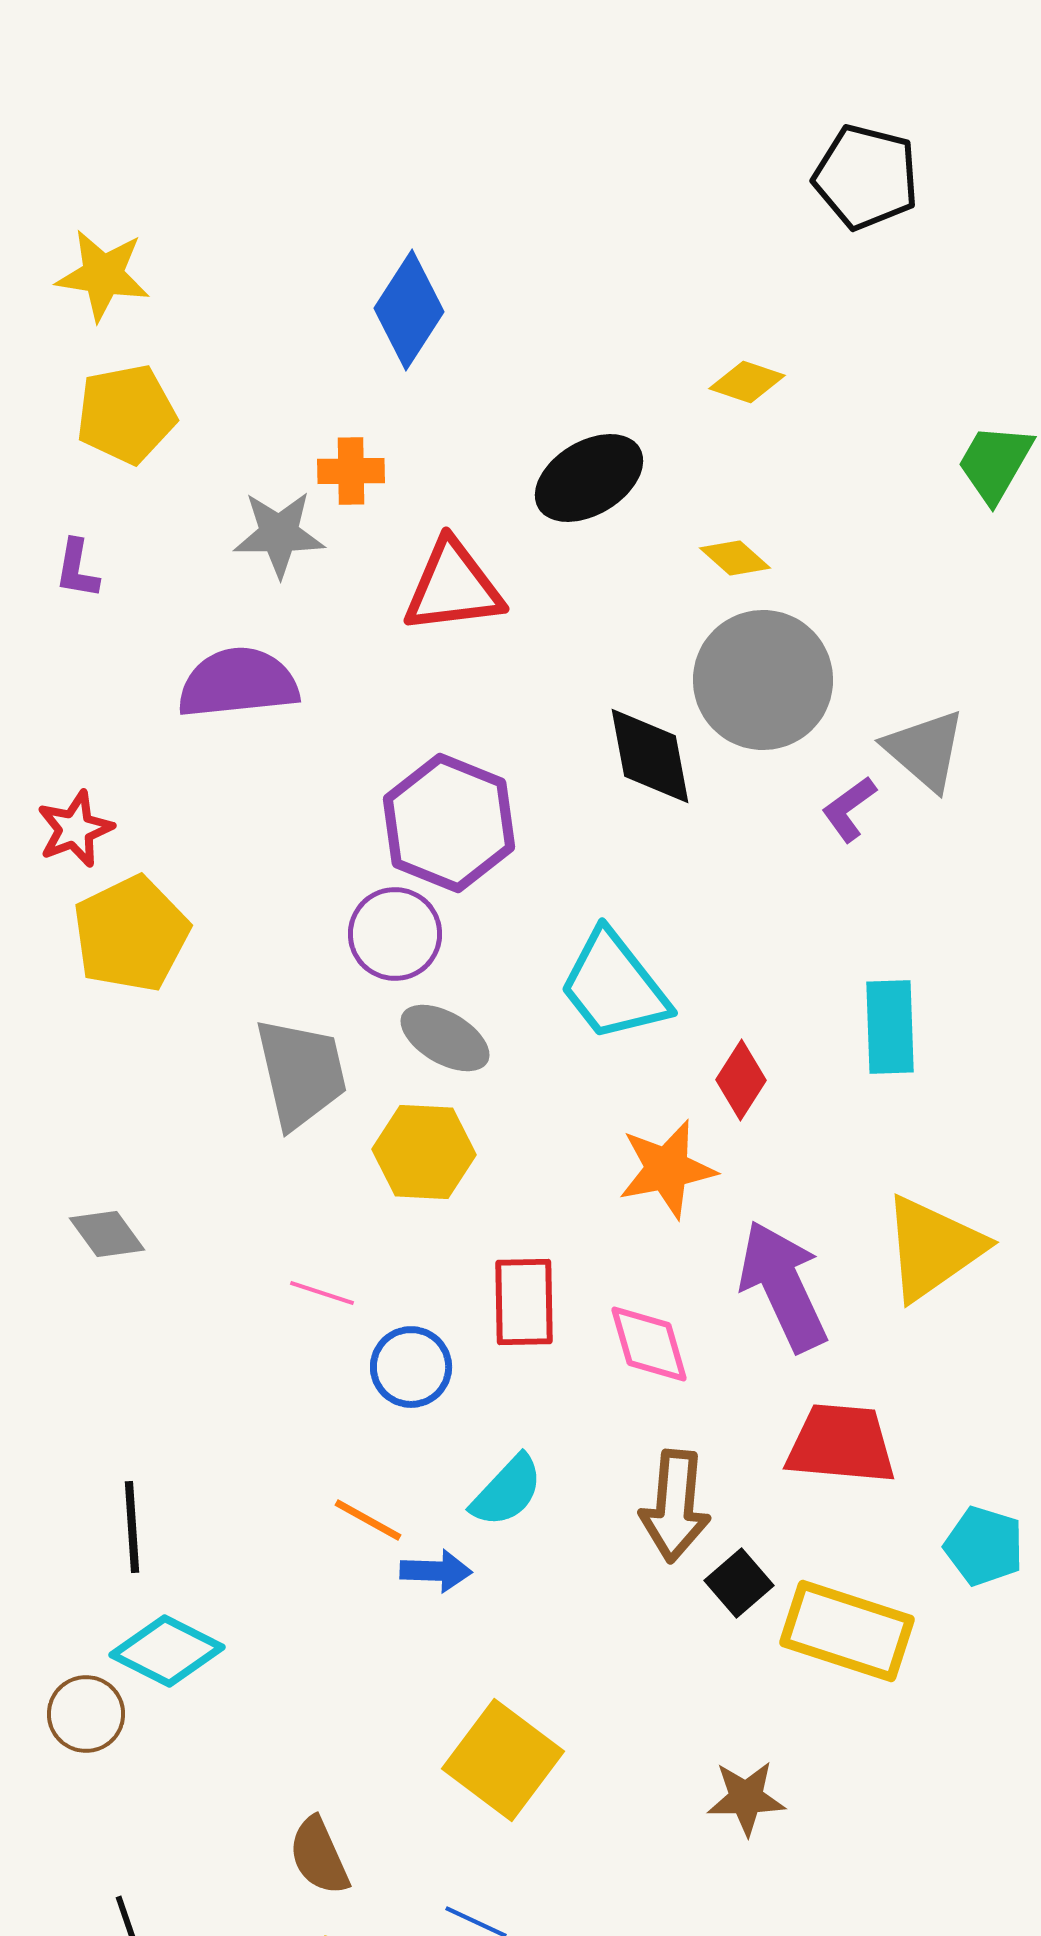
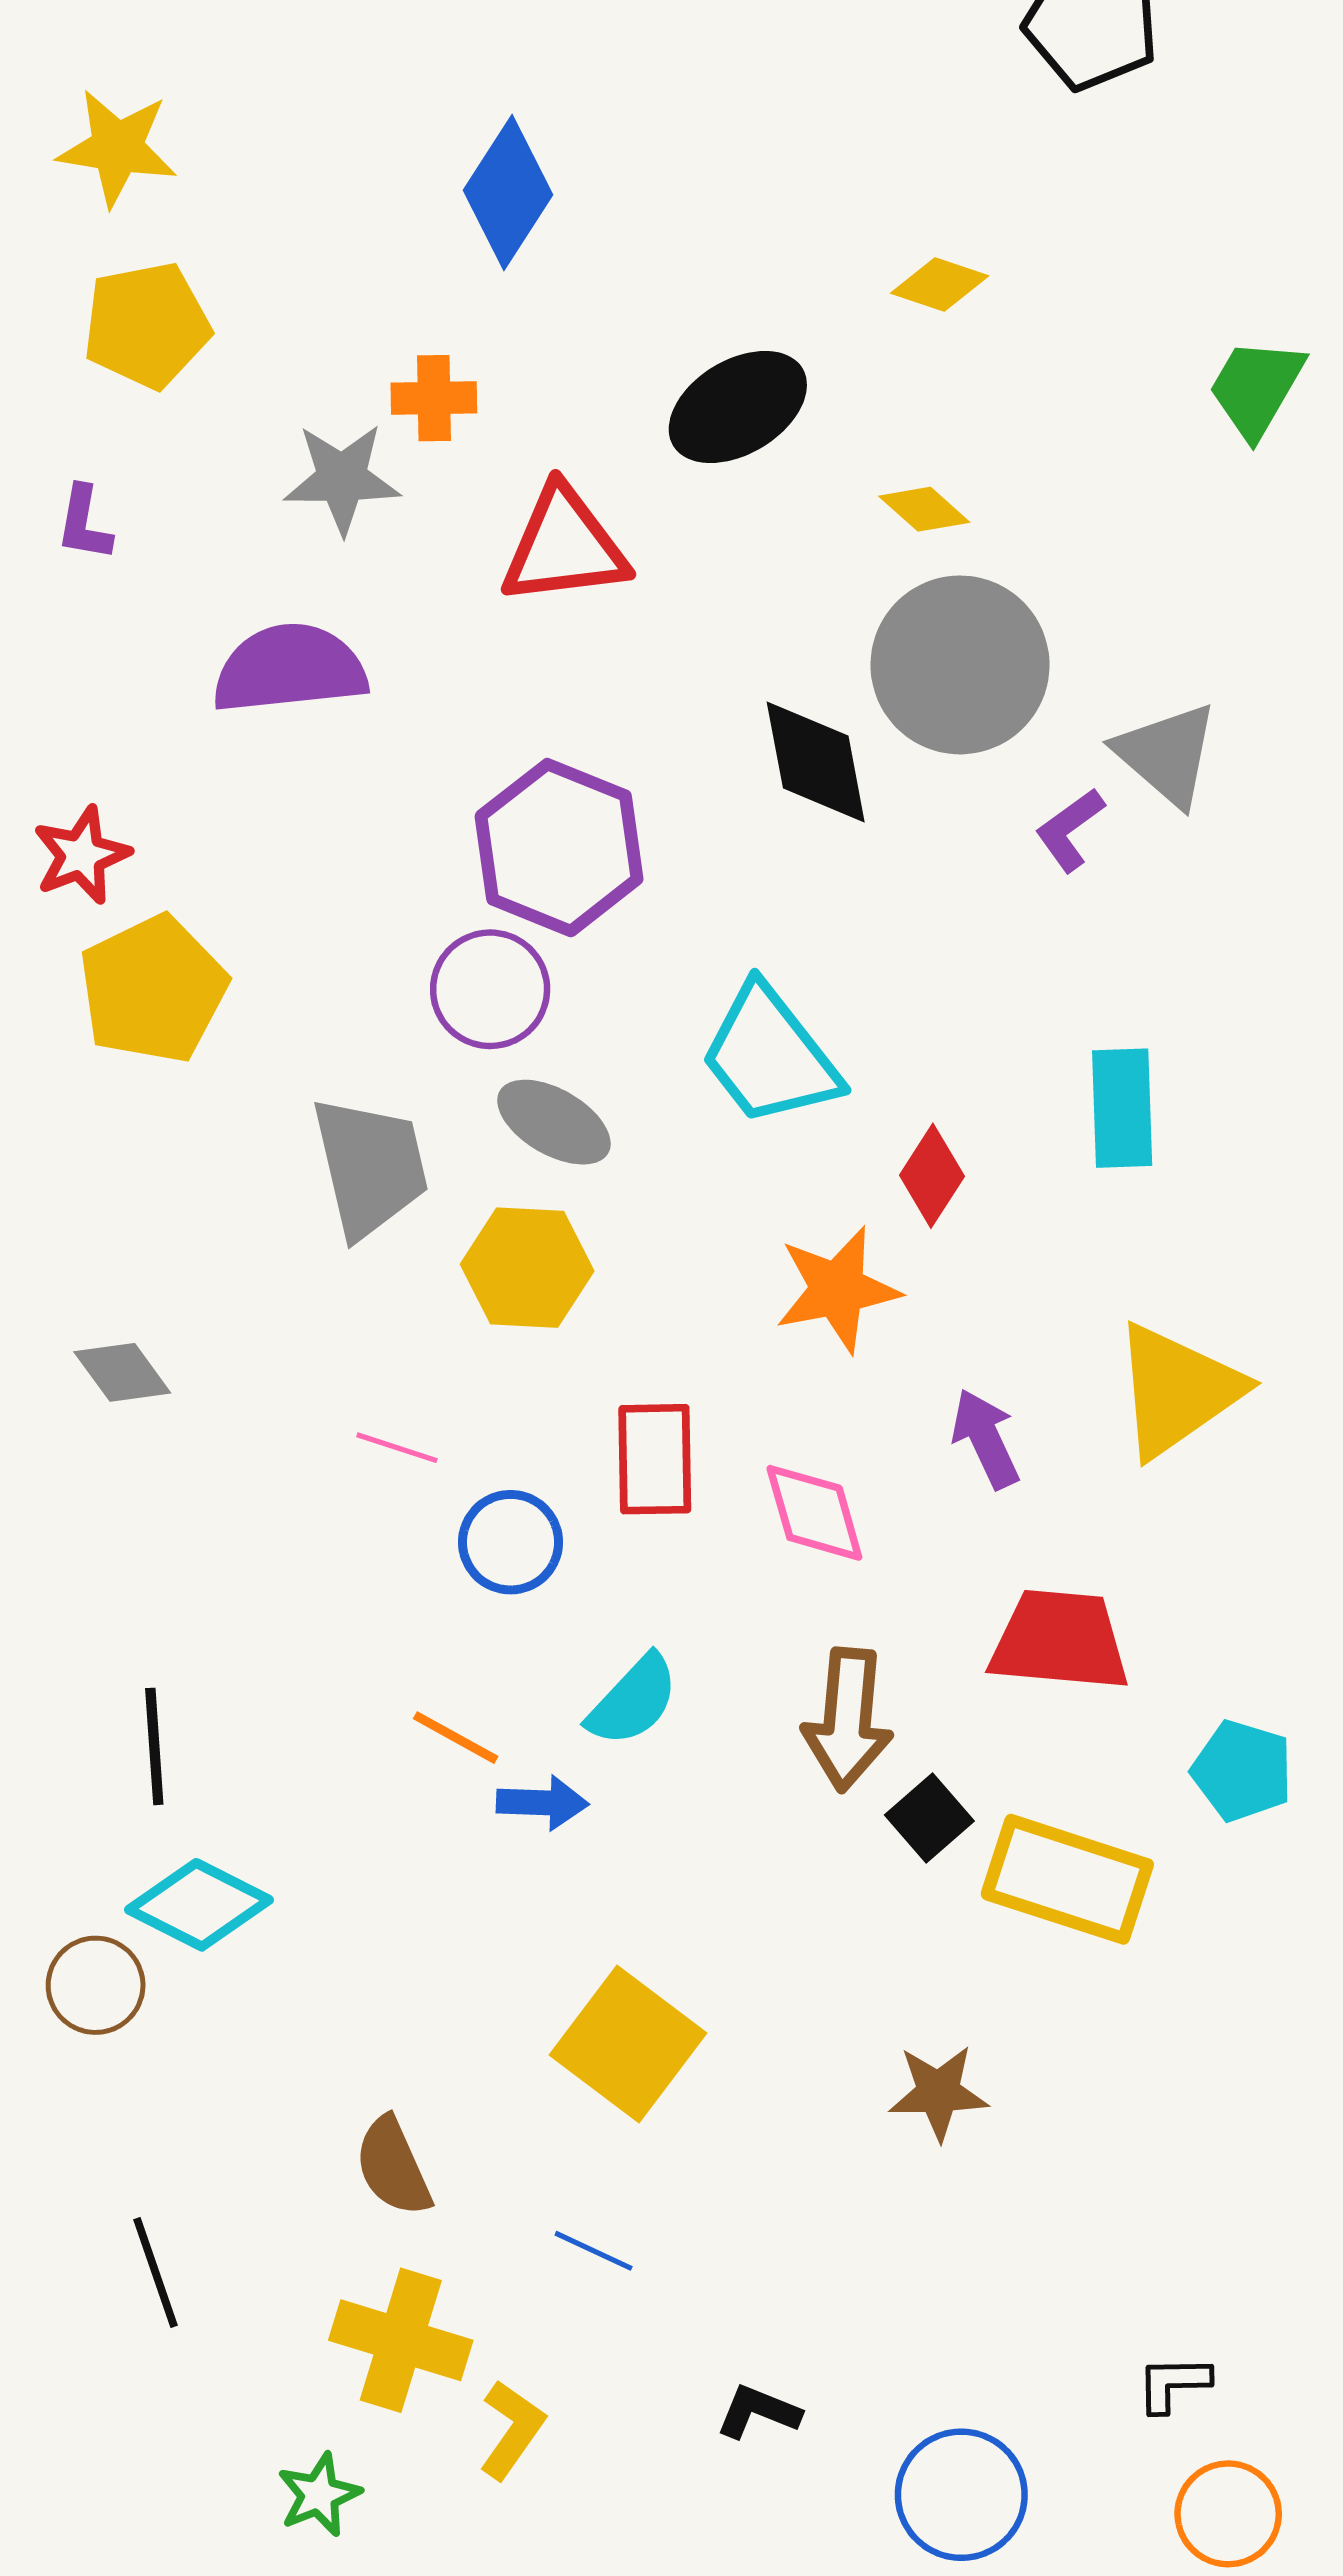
purple arrow: (783, 1286) -> (986, 1439), size x0.6

